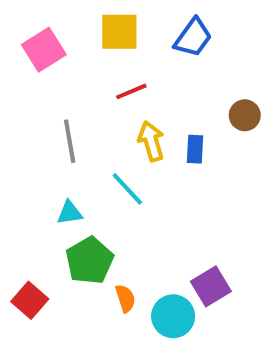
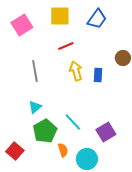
cyan line: (127, 189) -> (73, 122), moved
cyan triangle: (70, 213) -> (35, 107), turned -32
purple square: (211, 286) -> (106, 132), moved

